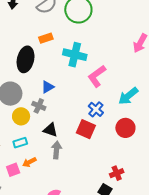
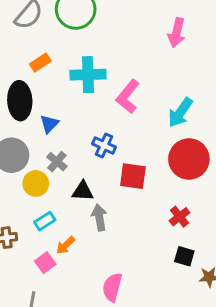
blue triangle: (48, 87) -> (49, 124), moved
gray cross: (39, 106) -> (57, 162), turned 32
blue cross: (96, 109) -> (104, 145), moved
red circle: (125, 128) -> (189, 159), size x1.4
red cross: (117, 173) -> (180, 217), moved

